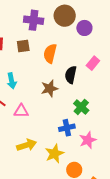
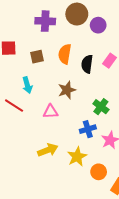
brown square: (23, 46) -> (37, 57), moved
black semicircle: (71, 75) -> (87, 64), moved
pink triangle: (21, 111) -> (51, 112), moved

